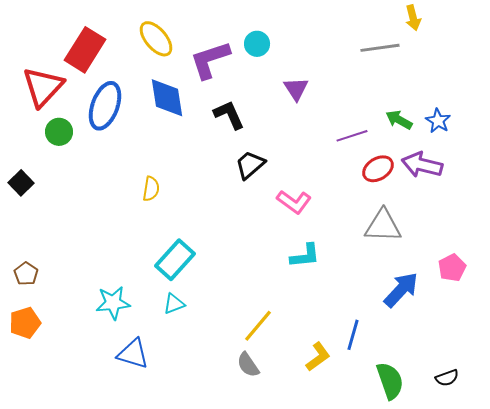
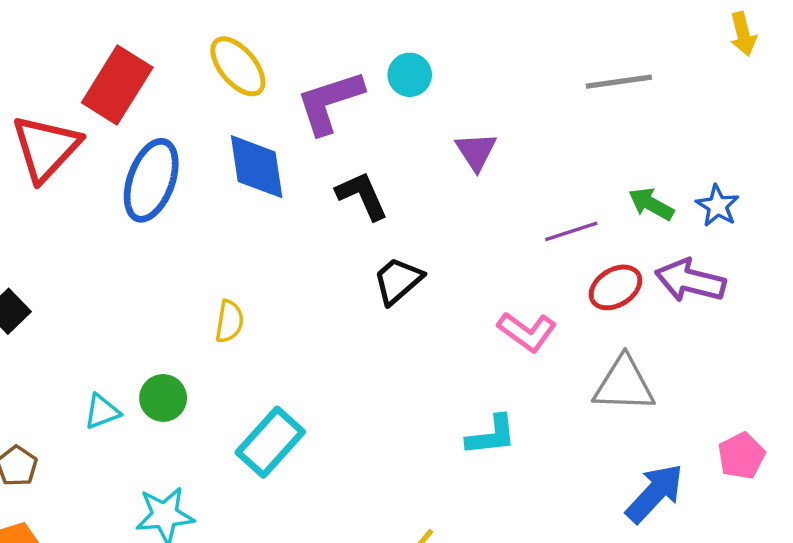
yellow arrow: (413, 18) -> (743, 34), moved
green circle: (59, 132) -> (163, 398), moved
pink L-shape: (294, 202) -> (527, 332), moved
cyan triangle: (174, 304) -> (102, 412), moved

